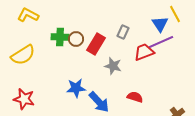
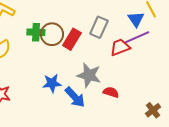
gray rectangle: (123, 32) -> (99, 27), size x1.5
brown circle: (76, 39) -> (52, 34), size x1.5
gray star: (113, 66) -> (89, 75), moved, size x1.4

